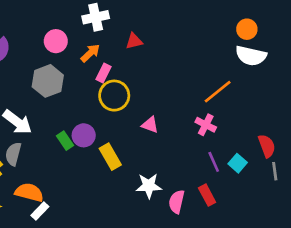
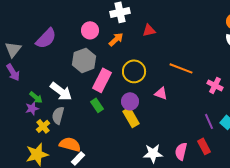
pink rectangle: (104, 73) -> (102, 80), moved, size x1.6
orange line: (218, 92) -> (181, 68), moved, turned 60
pink cross: (206, 125) -> (215, 85), moved
purple circle: (84, 135) -> (130, 101), moved
white star: (149, 186) -> (153, 153), moved

